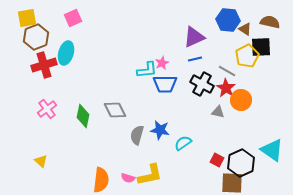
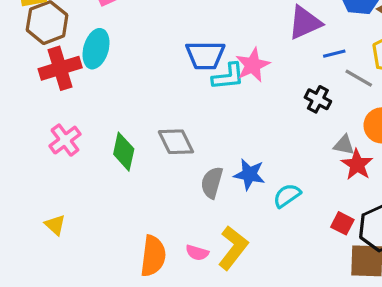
blue line: (195, 59) -> (334, 54), moved
pink star: (162, 63) -> (253, 65), size x1.5
blue trapezoid: (165, 84) -> (205, 55), moved
black cross: (202, 84) -> (318, 99), size x0.7
red star: (226, 88) -> (357, 165), moved
yellow L-shape: (150, 175) -> (233, 248), turned -40

